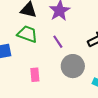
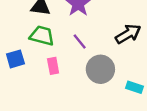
pink rectangle: (35, 75) -> (53, 66), moved

